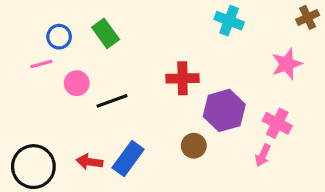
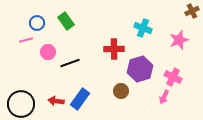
cyan cross: (229, 21) -> (143, 28), moved

